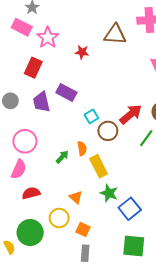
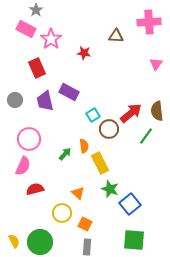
brown triangle: (115, 34) -> (116, 36), size x0.7
red rectangle: (33, 68) -> (37, 68), turned -48
green circle: (30, 233) -> (40, 242), moved

